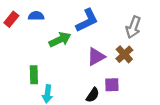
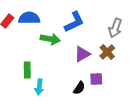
blue semicircle: (36, 16) -> (29, 18), size x1.5
green arrow: (60, 40) -> (50, 39), turned 36

